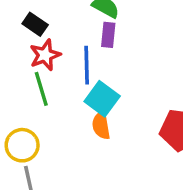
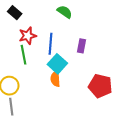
black rectangle: (35, 24) -> (15, 13), moved
purple rectangle: (108, 35) -> (81, 46), moved

